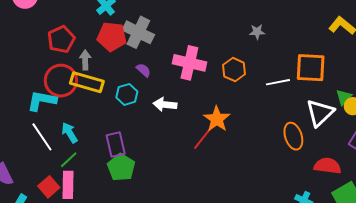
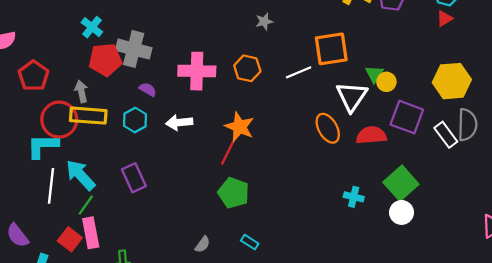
red pentagon: (61, 39) -> (34, 76), moved
cyan arrow: (70, 133) -> (81, 175), size x1.4
white line: (42, 137) -> (51, 186), turned 52
red semicircle: (327, 166) -> (371, 135), moved
green pentagon: (121, 167) -> (234, 193), moved

